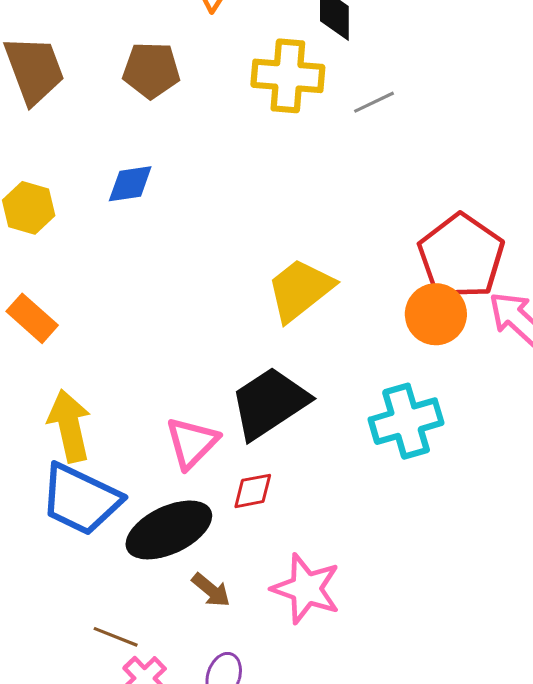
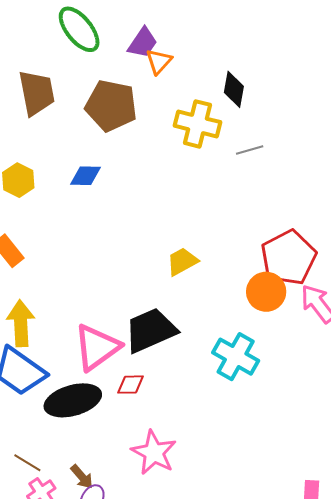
brown pentagon: (151, 70) -> (111, 106), size x1.4
yellow trapezoid: (300, 290) -> (182, 261), size x0.7
cyan cross: (406, 421) -> (236, 357), turned 36
pink triangle: (192, 443) -> (97, 347), size x1.4
brown arrow: (211, 590) -> (82, 477), moved

